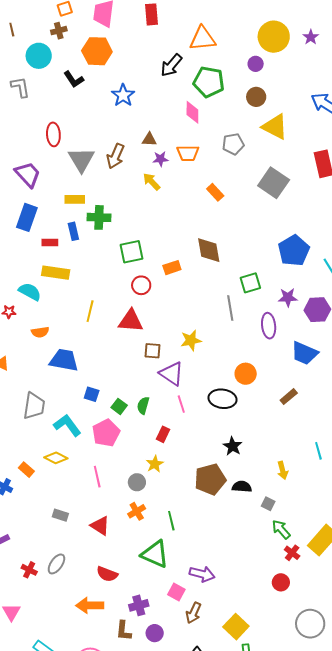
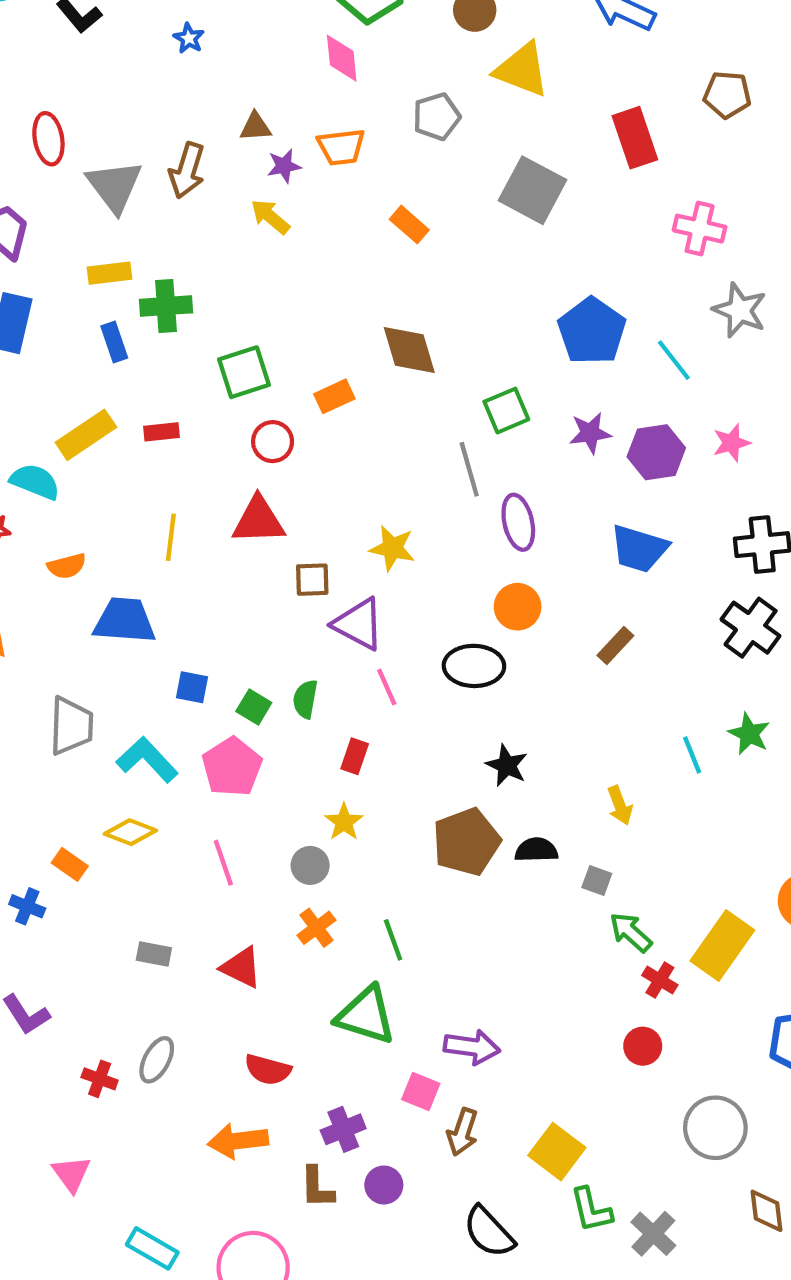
blue star: (123, 95) -> (189, 38), size x0.6
red rectangle: (50, 242) -> (162, 432), moved
yellow rectangle: (56, 273) -> (86, 435), turned -36
yellow line: (90, 311) -> (171, 537), moved
purple ellipse: (269, 326) -> (518, 522), moved
yellow star: (191, 340) -> (392, 548), turned 30

